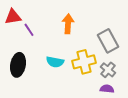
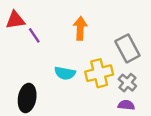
black ellipse: (18, 65) -> (27, 98), moved

